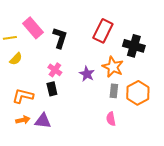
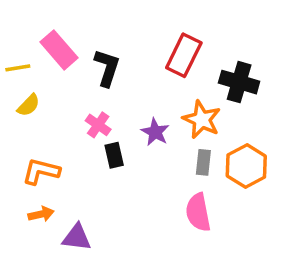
black rectangle: (52, 89) -> (114, 155), moved
pink semicircle: (111, 119) -> (198, 212), size x1.5
purple triangle: (43, 121) -> (77, 237), moved

